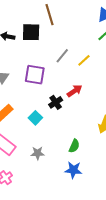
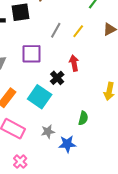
red arrow: (75, 91) -> (74, 63), turned -56
cyan square: (35, 118) -> (40, 97), size x1.6
blue star: (73, 170) -> (67, 144), moved

